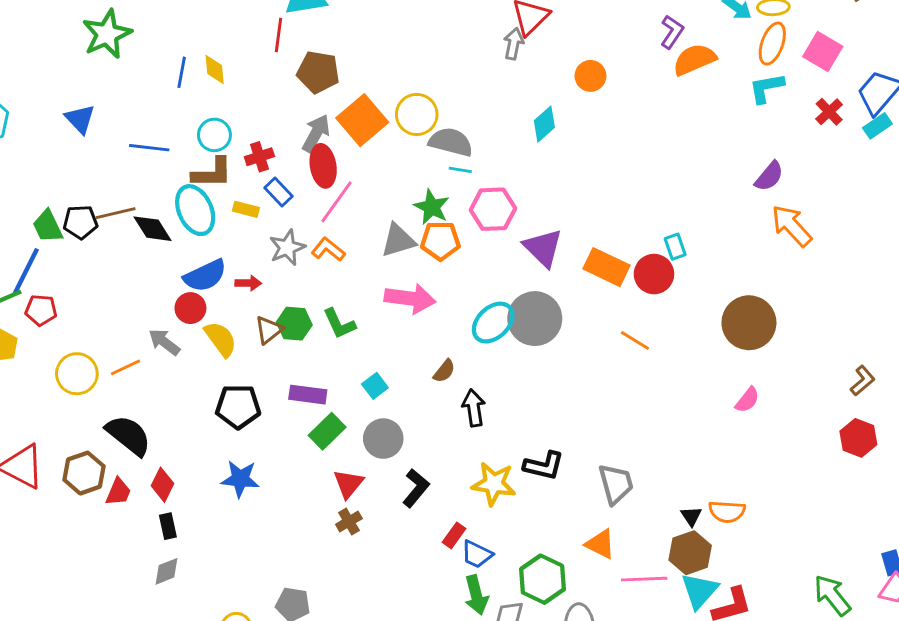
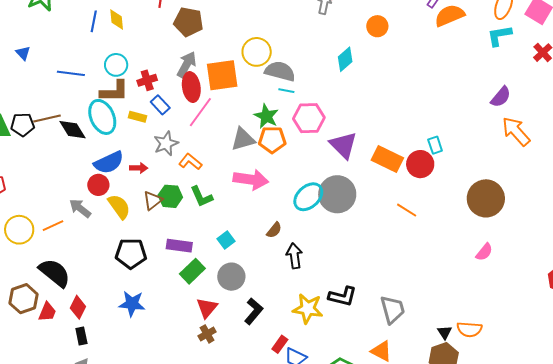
blue triangle: (80, 119) -> (23, 53), size x0.7
orange square: (362, 120) -> (222, 75), moved, turned 32
orange L-shape: (328, 249) -> (190, 162), moved

